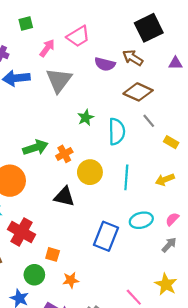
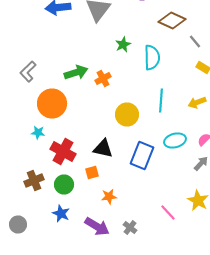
gray line: (149, 121) -> (195, 42), moved
yellow circle: (90, 172) -> (127, 114), moved
black triangle: (64, 197) -> (103, 148), moved
orange square: (53, 254) -> (92, 172), turned -32
green circle: (34, 275) -> (64, 184), moved

